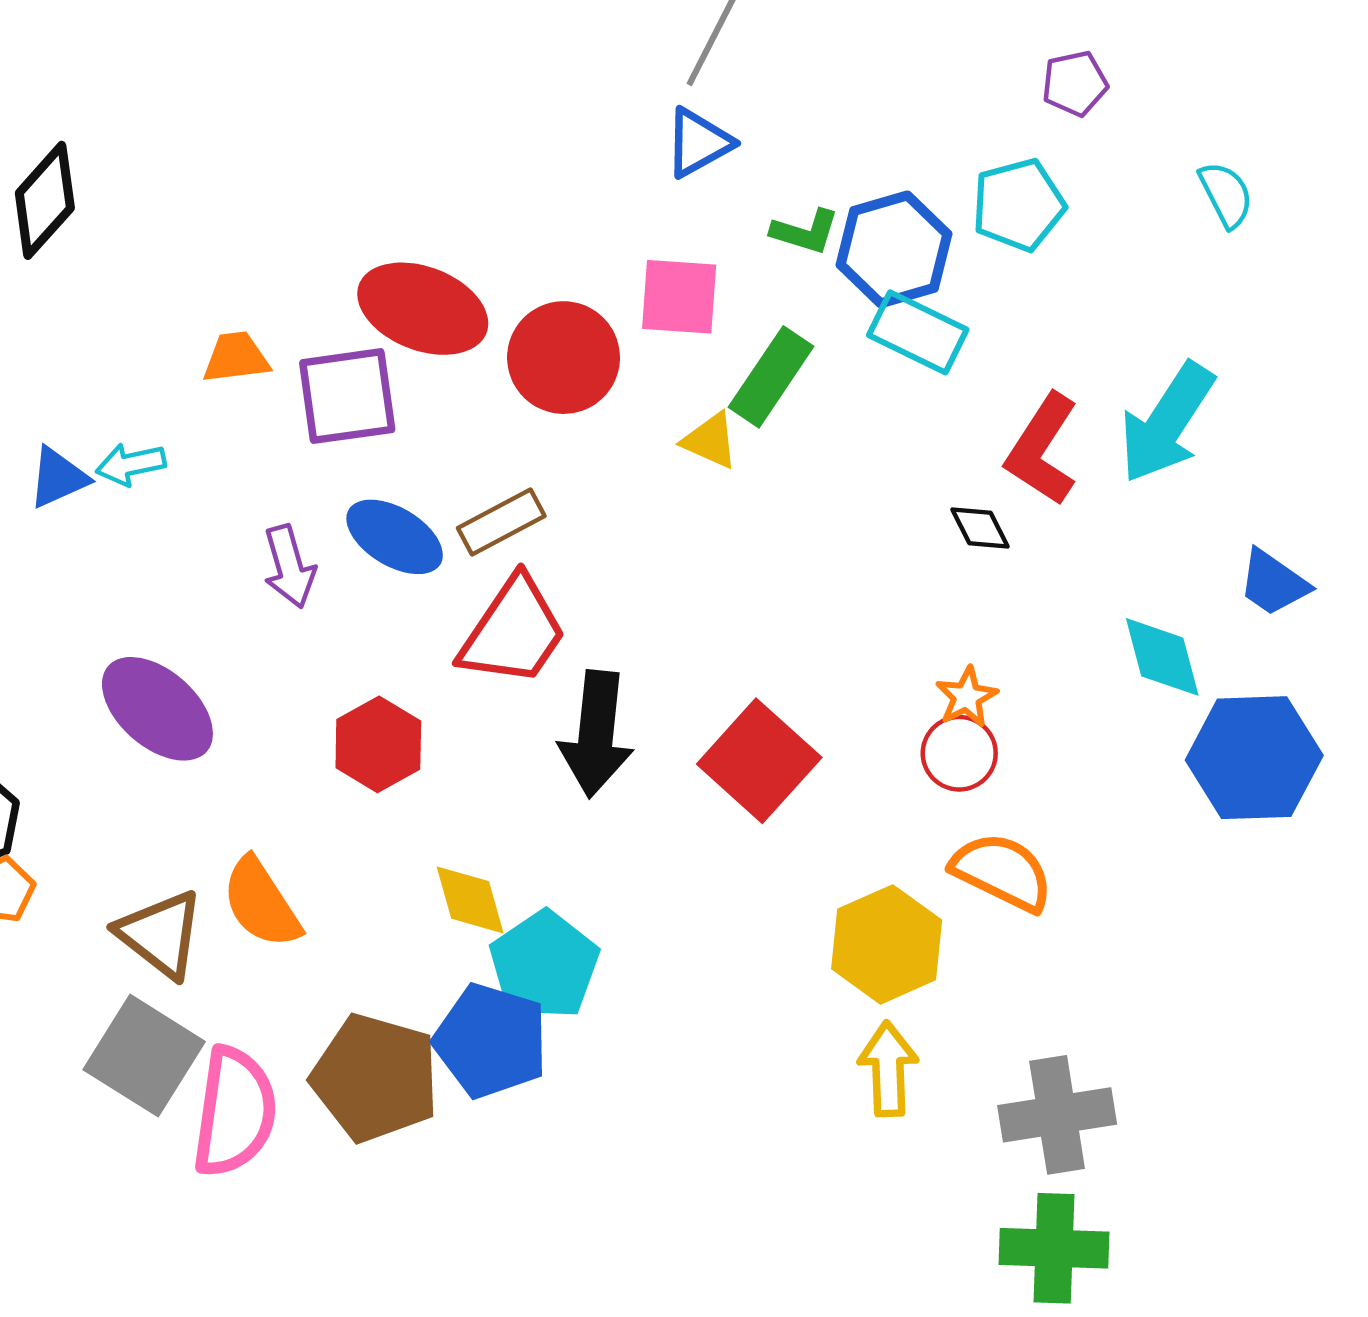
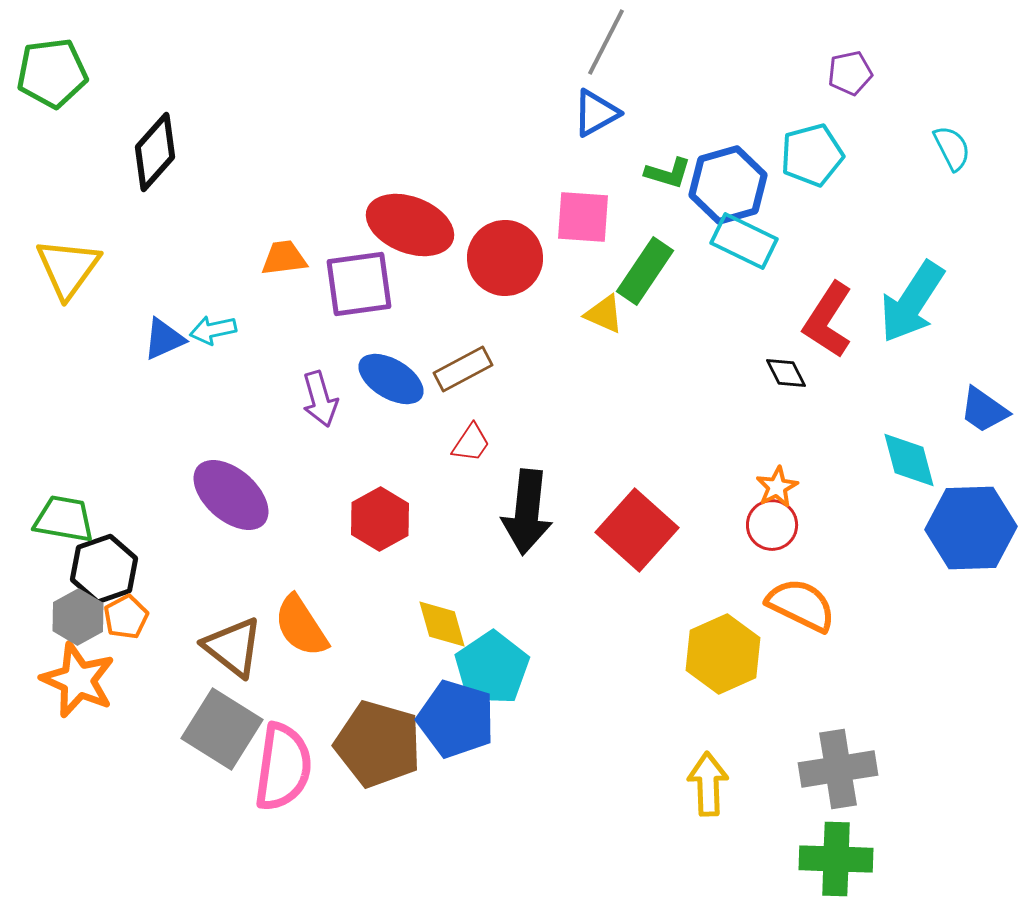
red trapezoid: (513, 632) -> (471, 443), size x0.5
yellow arrow: (888, 1069) -> (708, 784), moved

